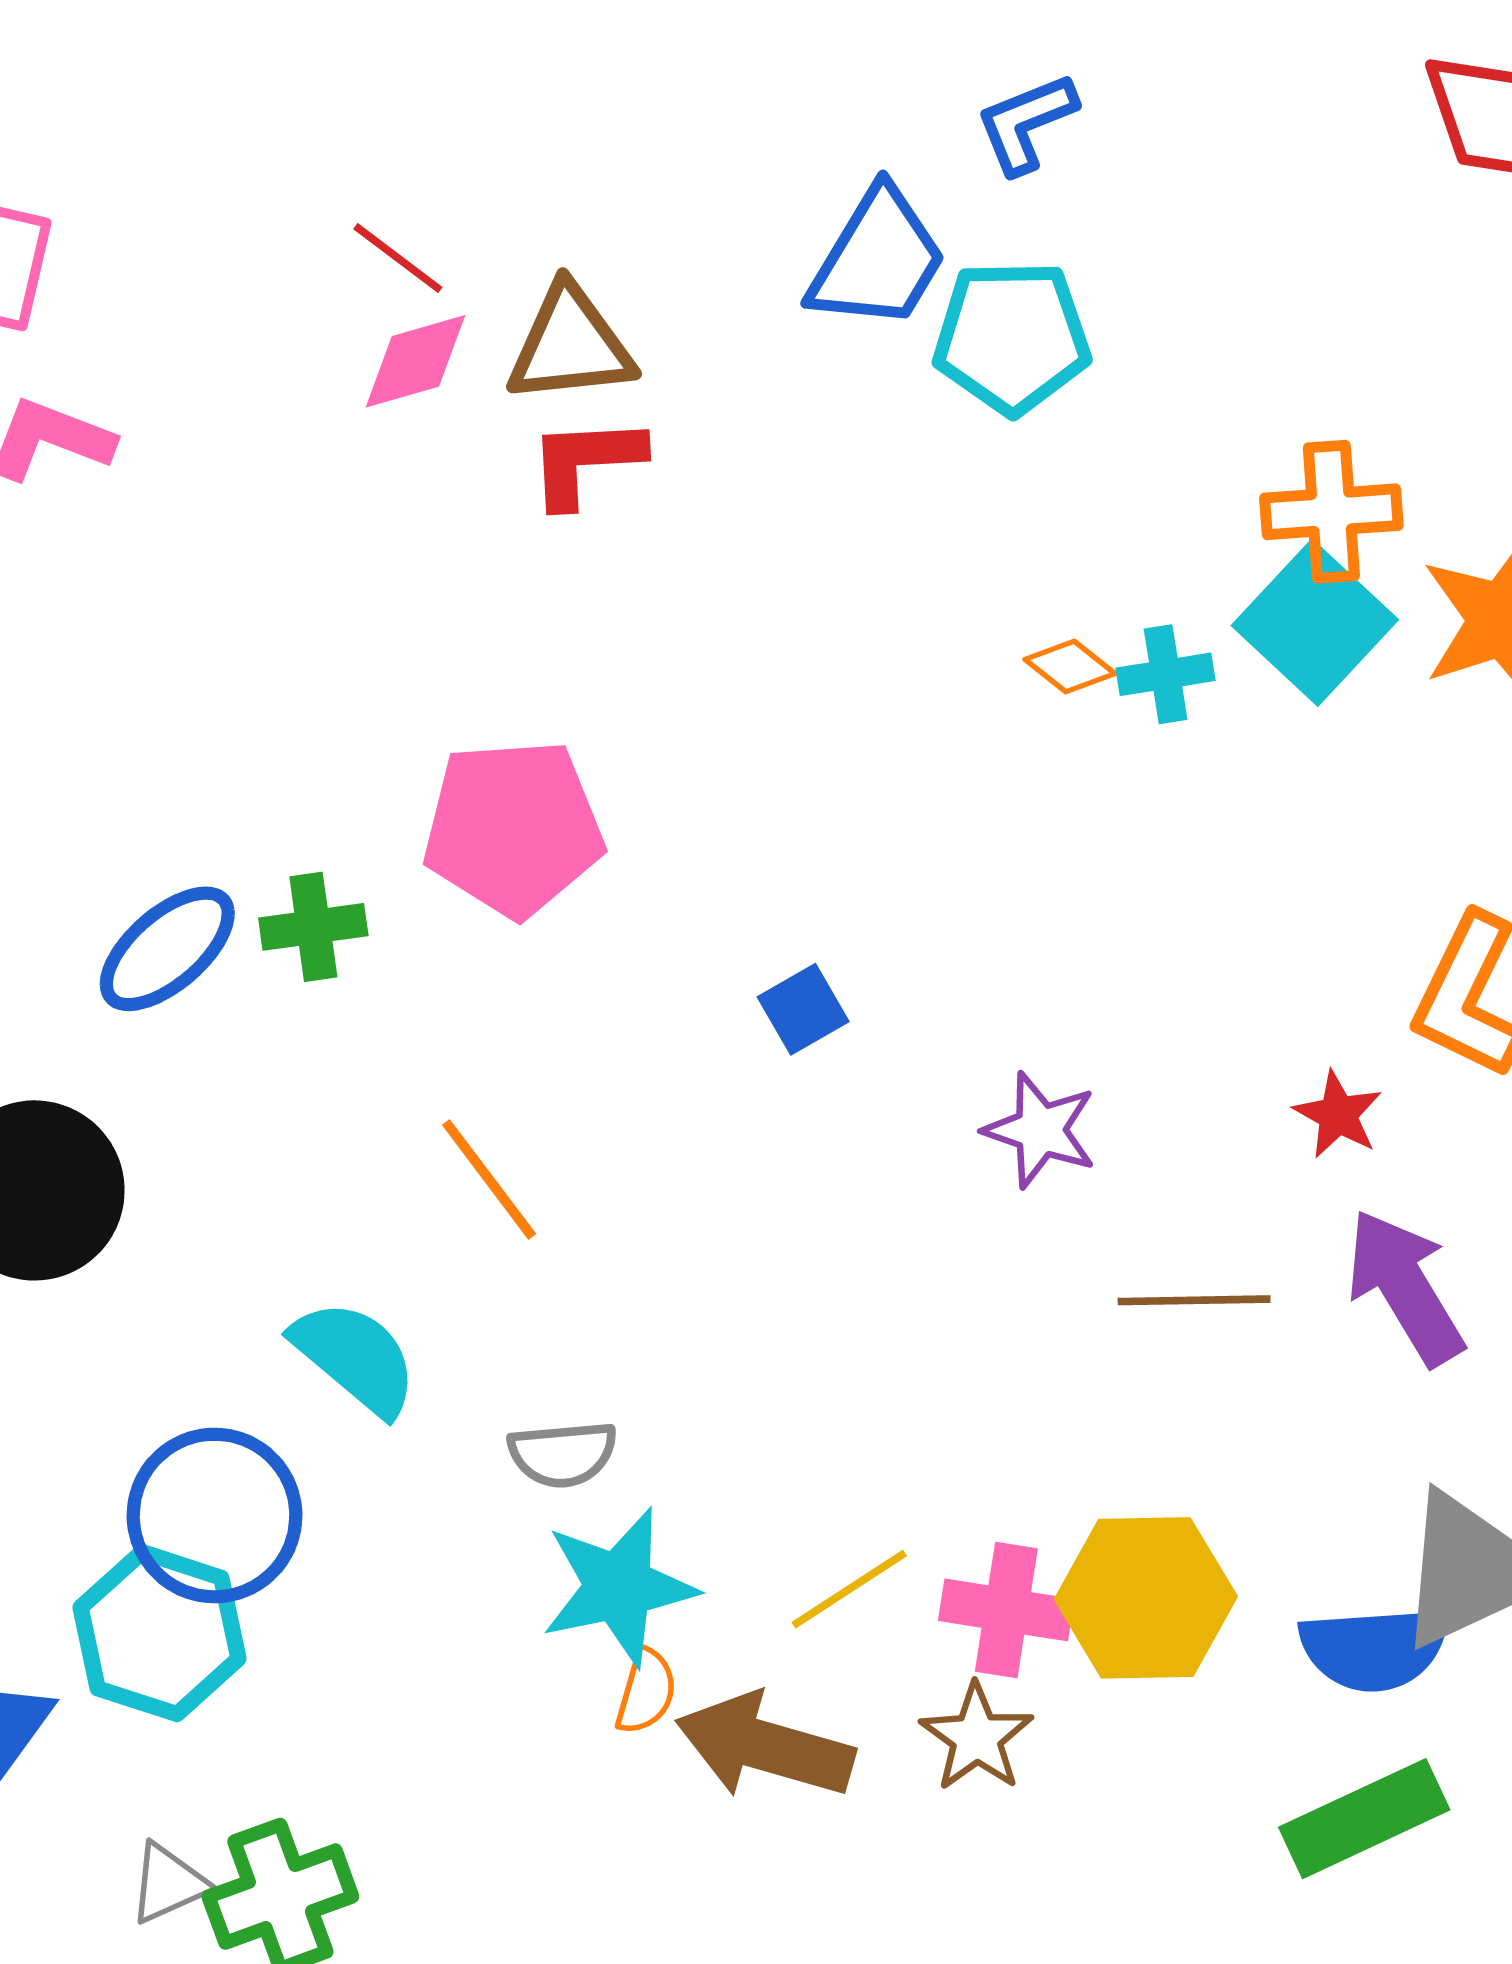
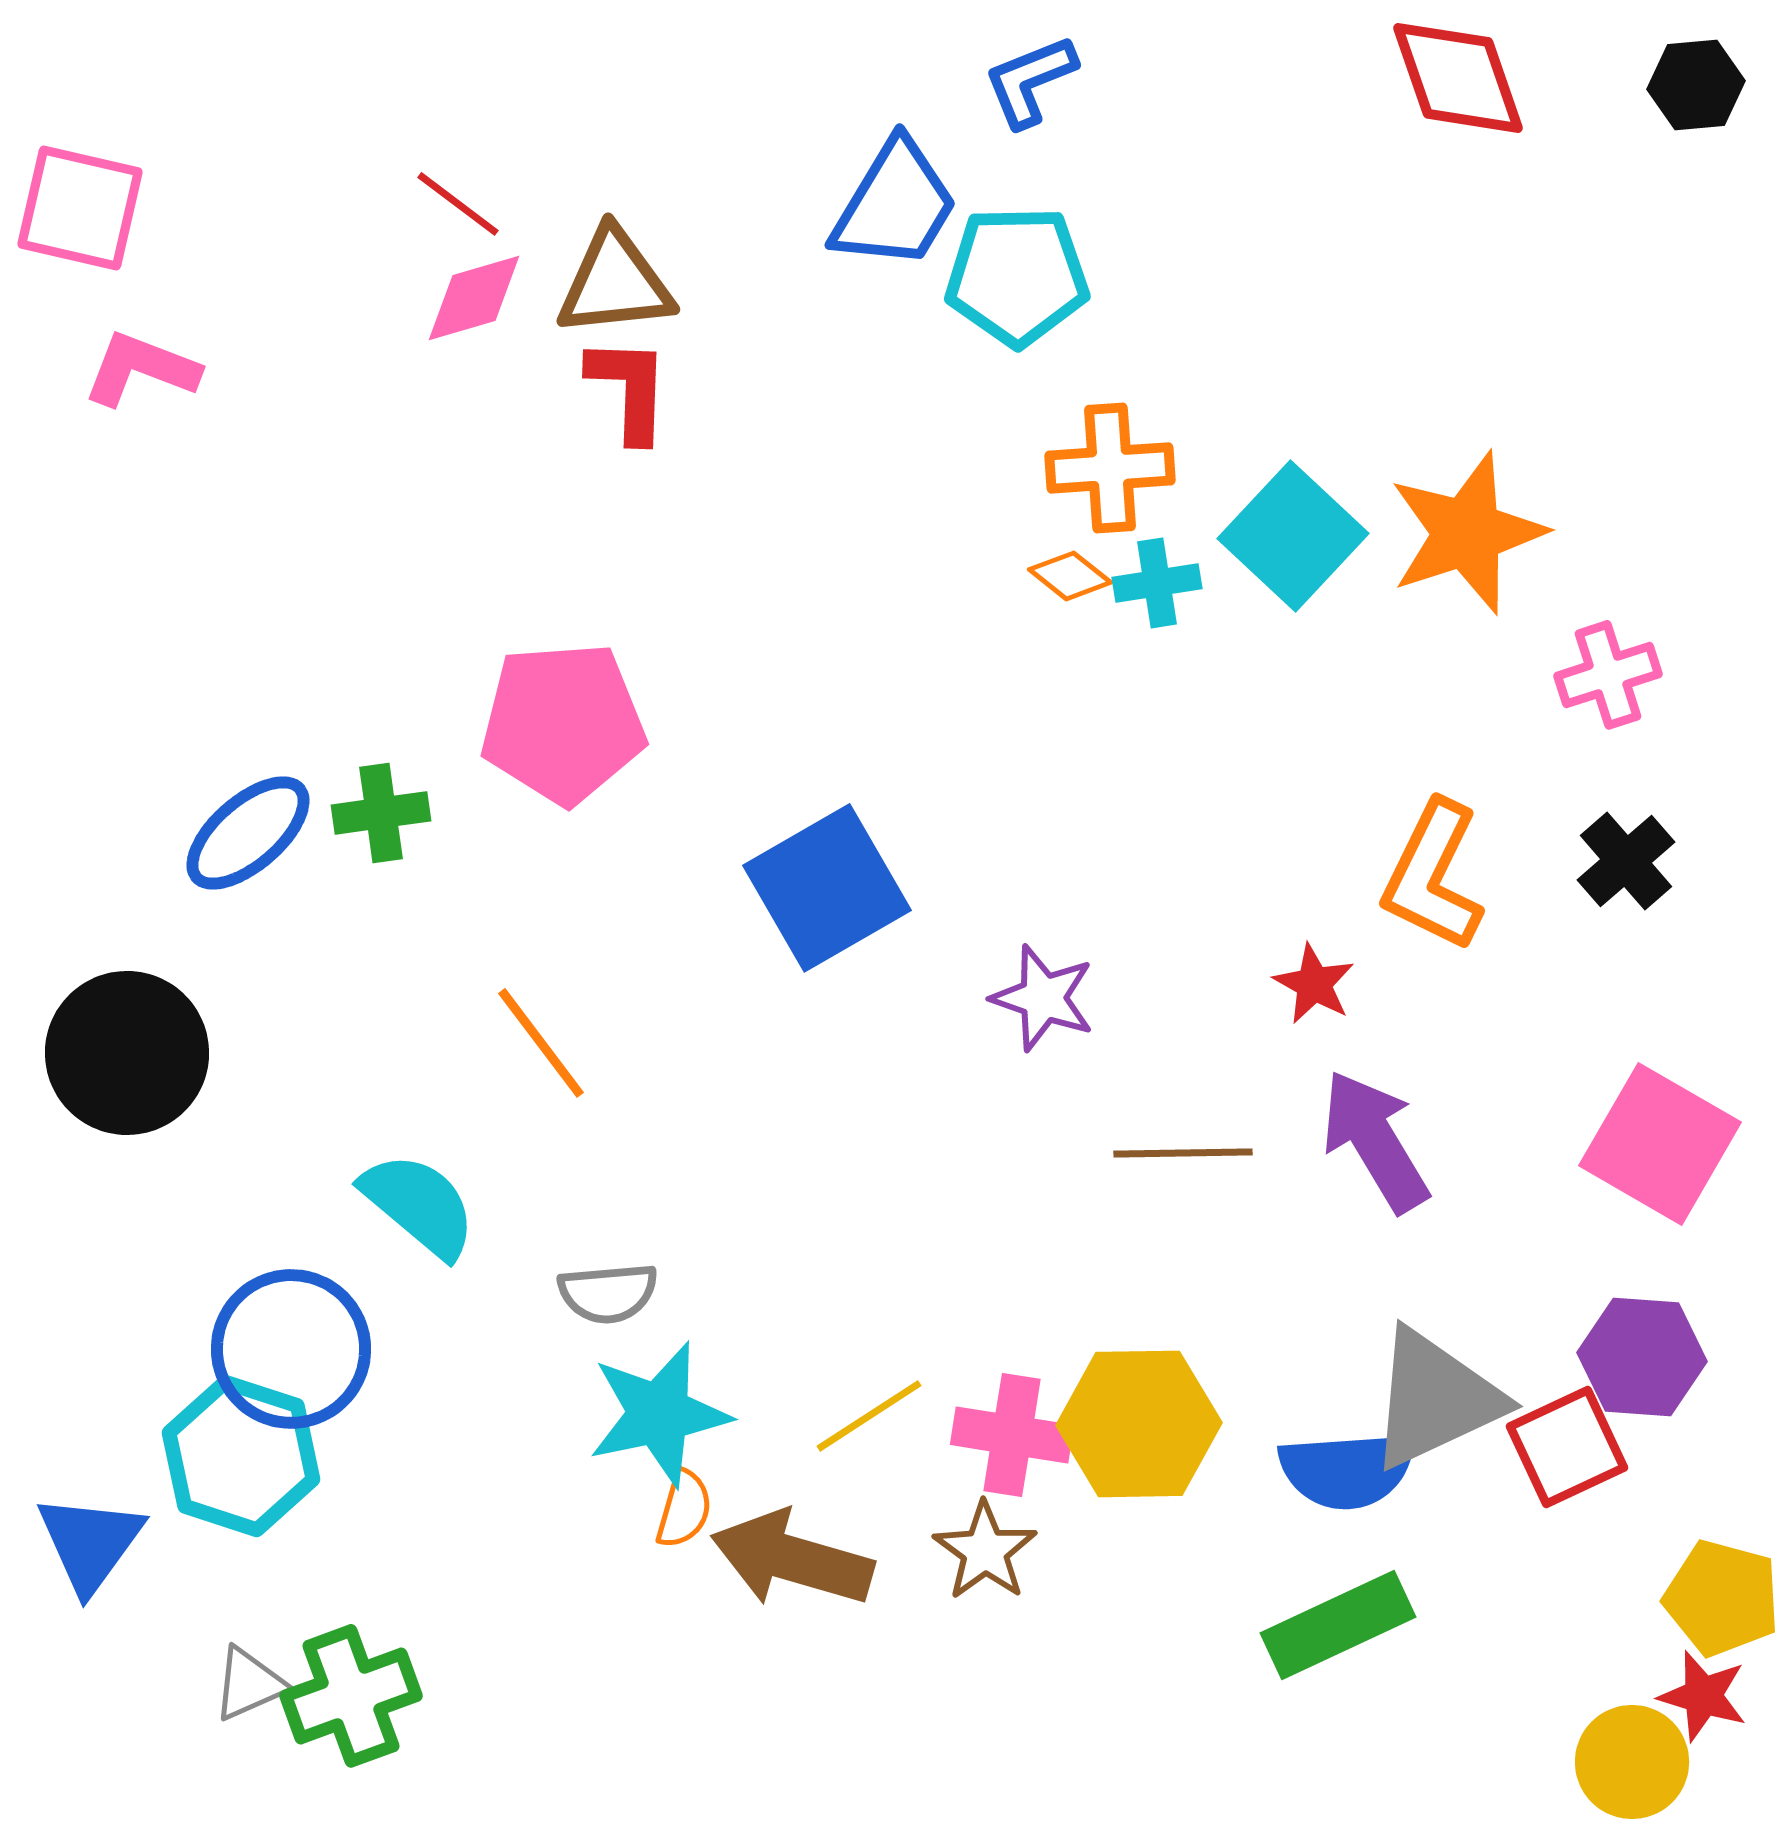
red L-shape: (586, 461) -> (629, 389), turned 95
orange cross: (1331, 512) -> (1110, 468), moved
blue square: (803, 1009) -> (827, 888), size x2.0

